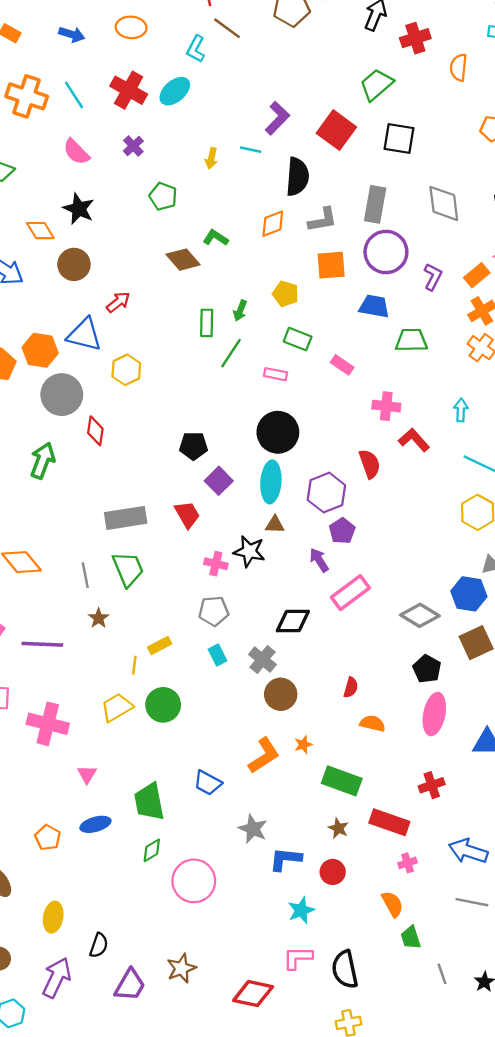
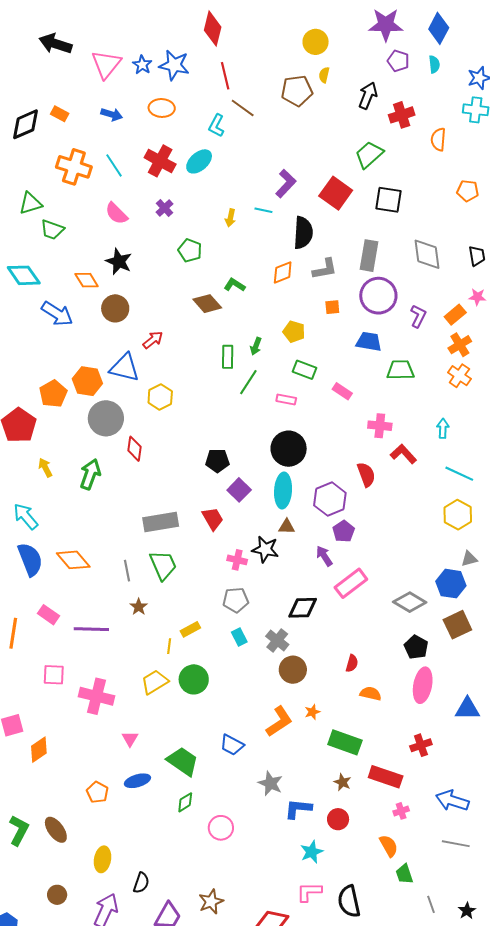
orange square: (331, 265) -> (332, 307), size x0.6
green trapezoid: (149, 802) -> (183, 761), turned 136
pink circle: (194, 881) -> (221, 828), size x0.7

